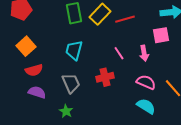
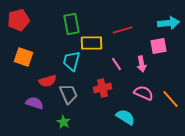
yellow rectangle: (100, 14) -> (92, 43), moved, turned 45
orange square: (26, 46) -> (24, 57), turned -30
red semicircle: (34, 70) -> (48, 81), moved
cyan semicircle: (146, 106) -> (126, 117), moved

